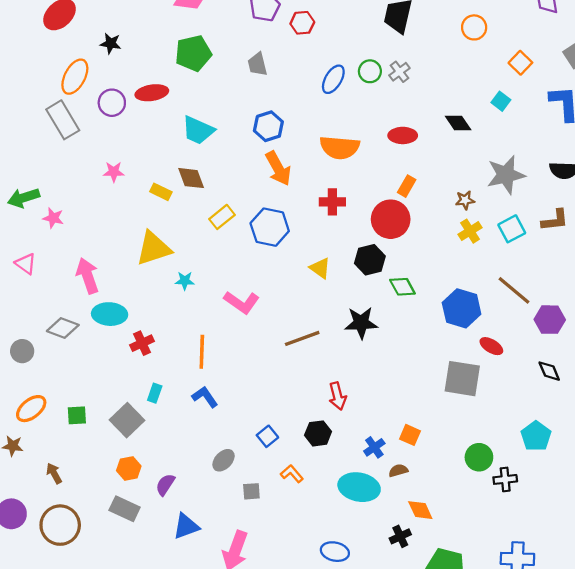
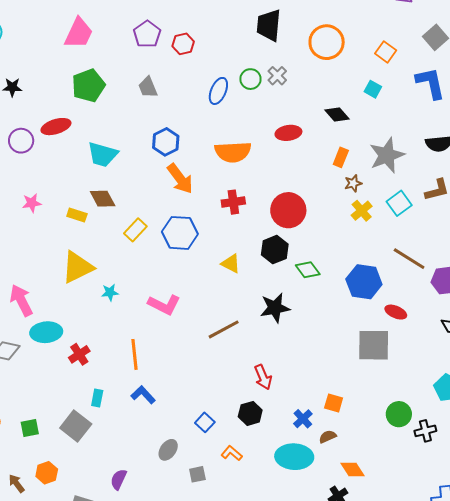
orange circle: (474, 27) -> (327, 42), moved, size x1.5
orange rectangle: (407, 186) -> (341, 157), moved
orange hexagon: (129, 468) -> (47, 473), moved

